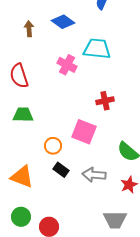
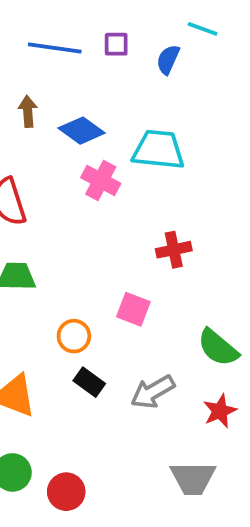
blue diamond: (63, 22) -> (82, 131), moved
pink square: (84, 132) -> (133, 309), size x0.7
gray arrow: (94, 175) -> (153, 392), turned -35

